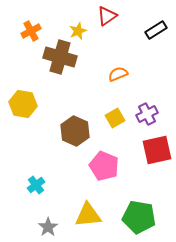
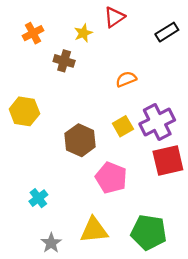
brown cross: (60, 57) -> (64, 61), size x0.6
purple cross: (147, 114) -> (157, 122), size x1.5

